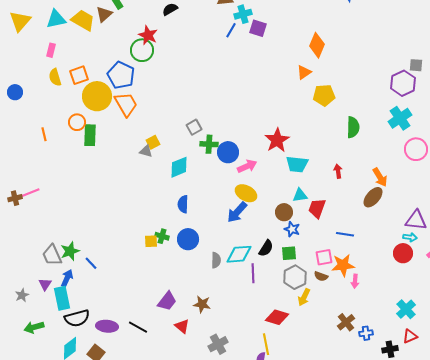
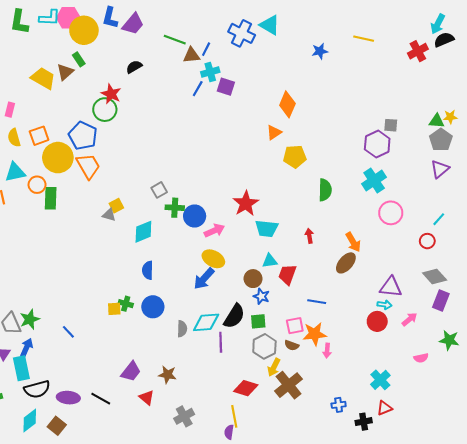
cyan triangle: (56, 19) -> (15, 172), moved
black semicircle: (266, 248) -> (234, 316), size x1.4
blue line: (91, 263) -> (68, 332), moved
brown cross: (346, 322) -> (288, 385), moved, size x1.5

